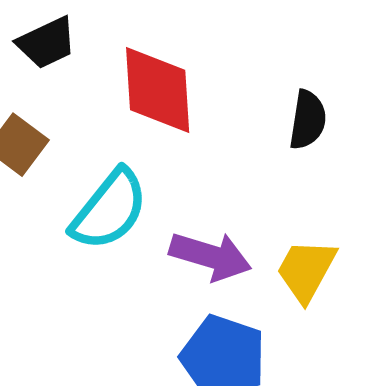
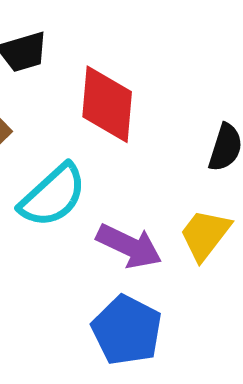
yellow trapezoid: (306, 270) -> (205, 235), moved

